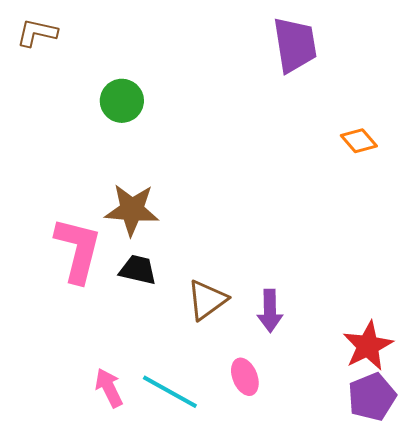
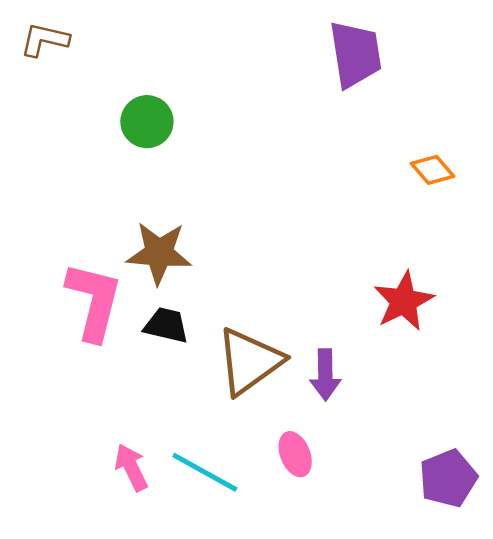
brown triangle: (207, 300) -> (249, 361), size x1.4
red star: (368, 346) -> (404, 301), moved

